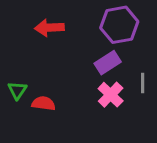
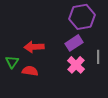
red arrow: (49, 28) -> (34, 47), moved

